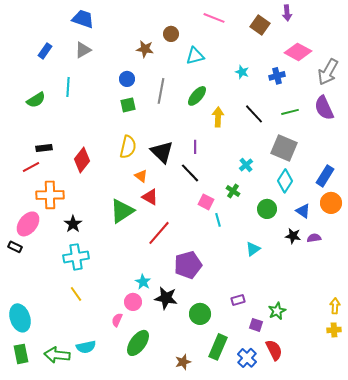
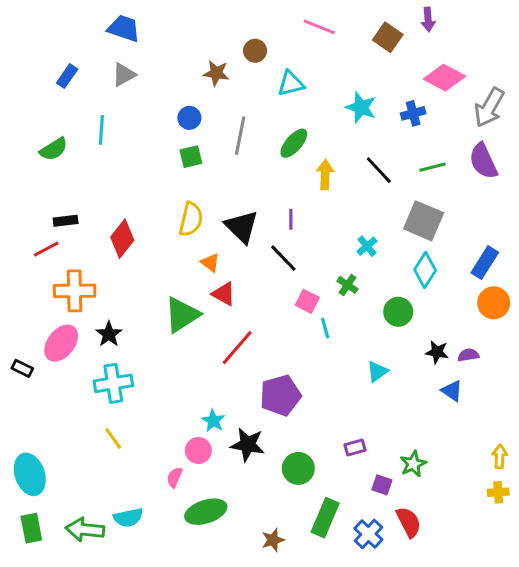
cyan star: (242, 72) -> (361, 107), size x1.5
blue triangle: (303, 211) -> (452, 391), moved
pink ellipse: (28, 224) -> (61, 343), moved
green ellipse: (138, 343) -> (206, 512), turned 36

